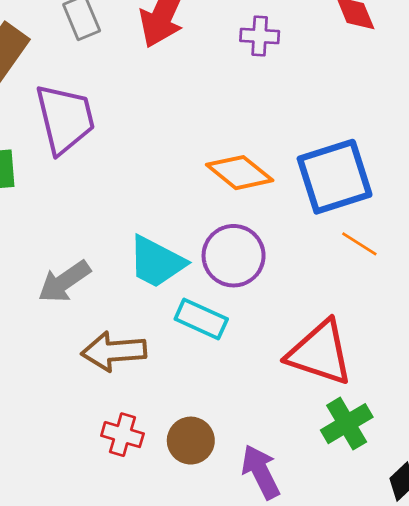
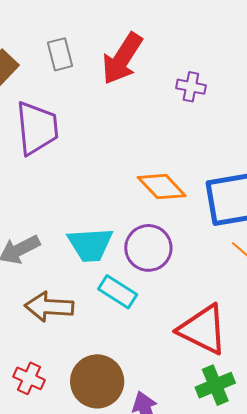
cyan trapezoid: (157, 262) -> (90, 245), turned -39
red cross: (122, 435) -> (29, 378), moved
brown circle: (191, 441) -> (97, 381), size x1.5

